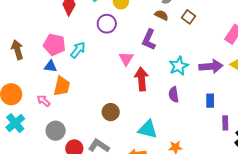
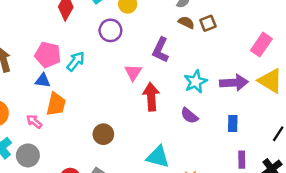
brown semicircle: (161, 15) -> (186, 22), moved
brown square: (188, 17) -> (208, 23), turned 32
purple semicircle: (174, 95) -> (189, 116), turned -42
brown circle: (111, 112) -> (103, 134), moved
purple rectangle: (225, 123) -> (242, 160), moved
gray circle: (56, 131) -> (28, 155), moved

